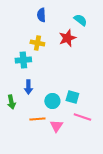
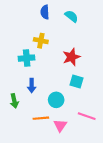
cyan semicircle: (80, 20) -> (71, 16), moved
red star: (67, 38) -> (71, 57), moved
cyan square: (72, 97) -> (77, 81), moved

